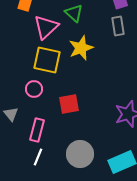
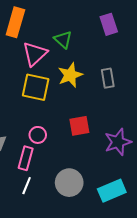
gray rectangle: (118, 26) -> (108, 78), moved
pink circle: (34, 89) -> (38, 135), moved
red square: (69, 104) -> (79, 126), moved

